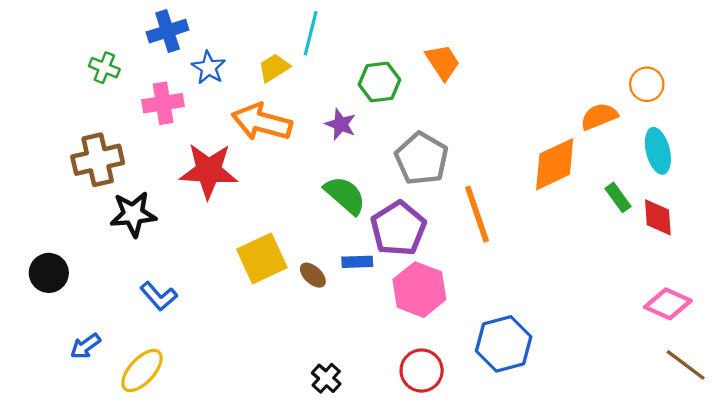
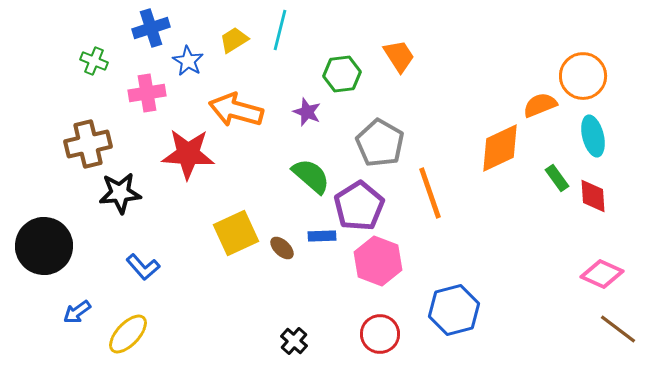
yellow trapezoid: (274, 68) -> (234, 40), moved
orange circle: (647, 84) -> (583, 76), size x1.5
black circle: (49, 273) -> (44, 246), size x1.6

